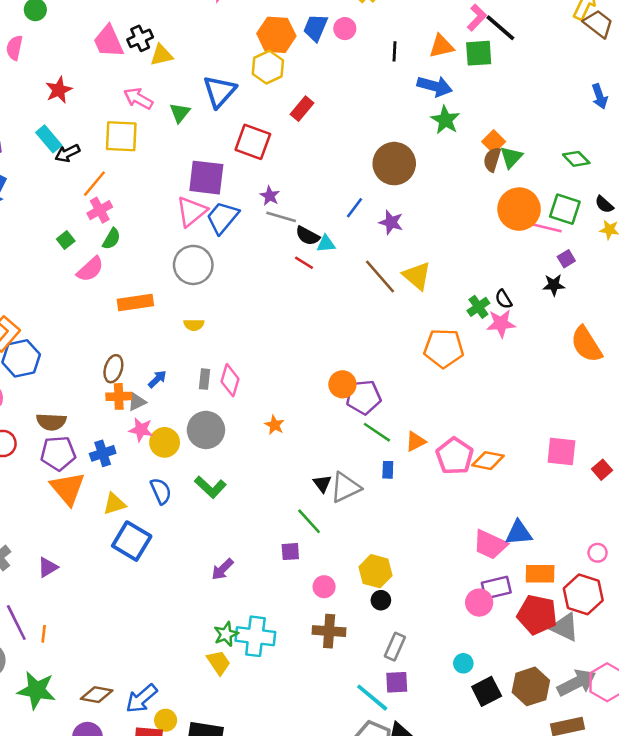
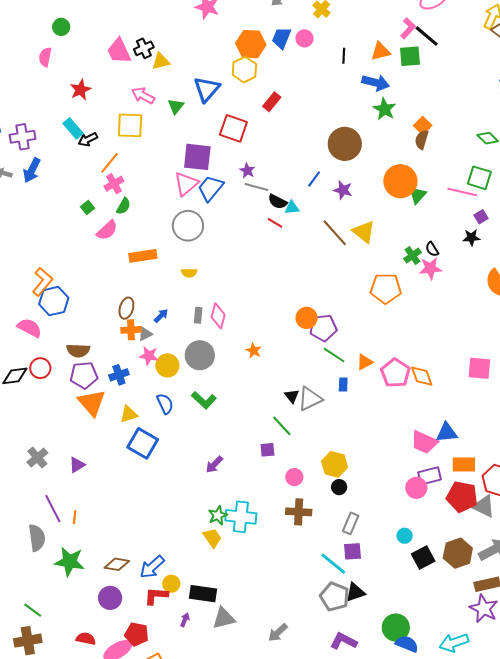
green triangle: (511, 157) -> (417, 195), moved
orange circle: (519, 209) -> (400, 181), moved
orange diamond: (488, 461) -> (422, 376), turned 60

